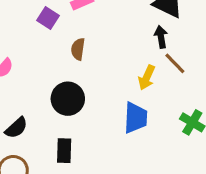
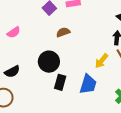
brown semicircle: (78, 49) -> (63, 32), turned 48
black rectangle: (64, 151) -> (60, 82), moved

